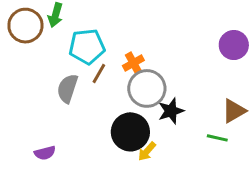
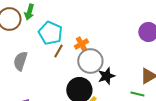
cyan pentagon: (87, 47) -> (50, 33), turned 30
gray semicircle: (67, 88) -> (20, 61), moved

